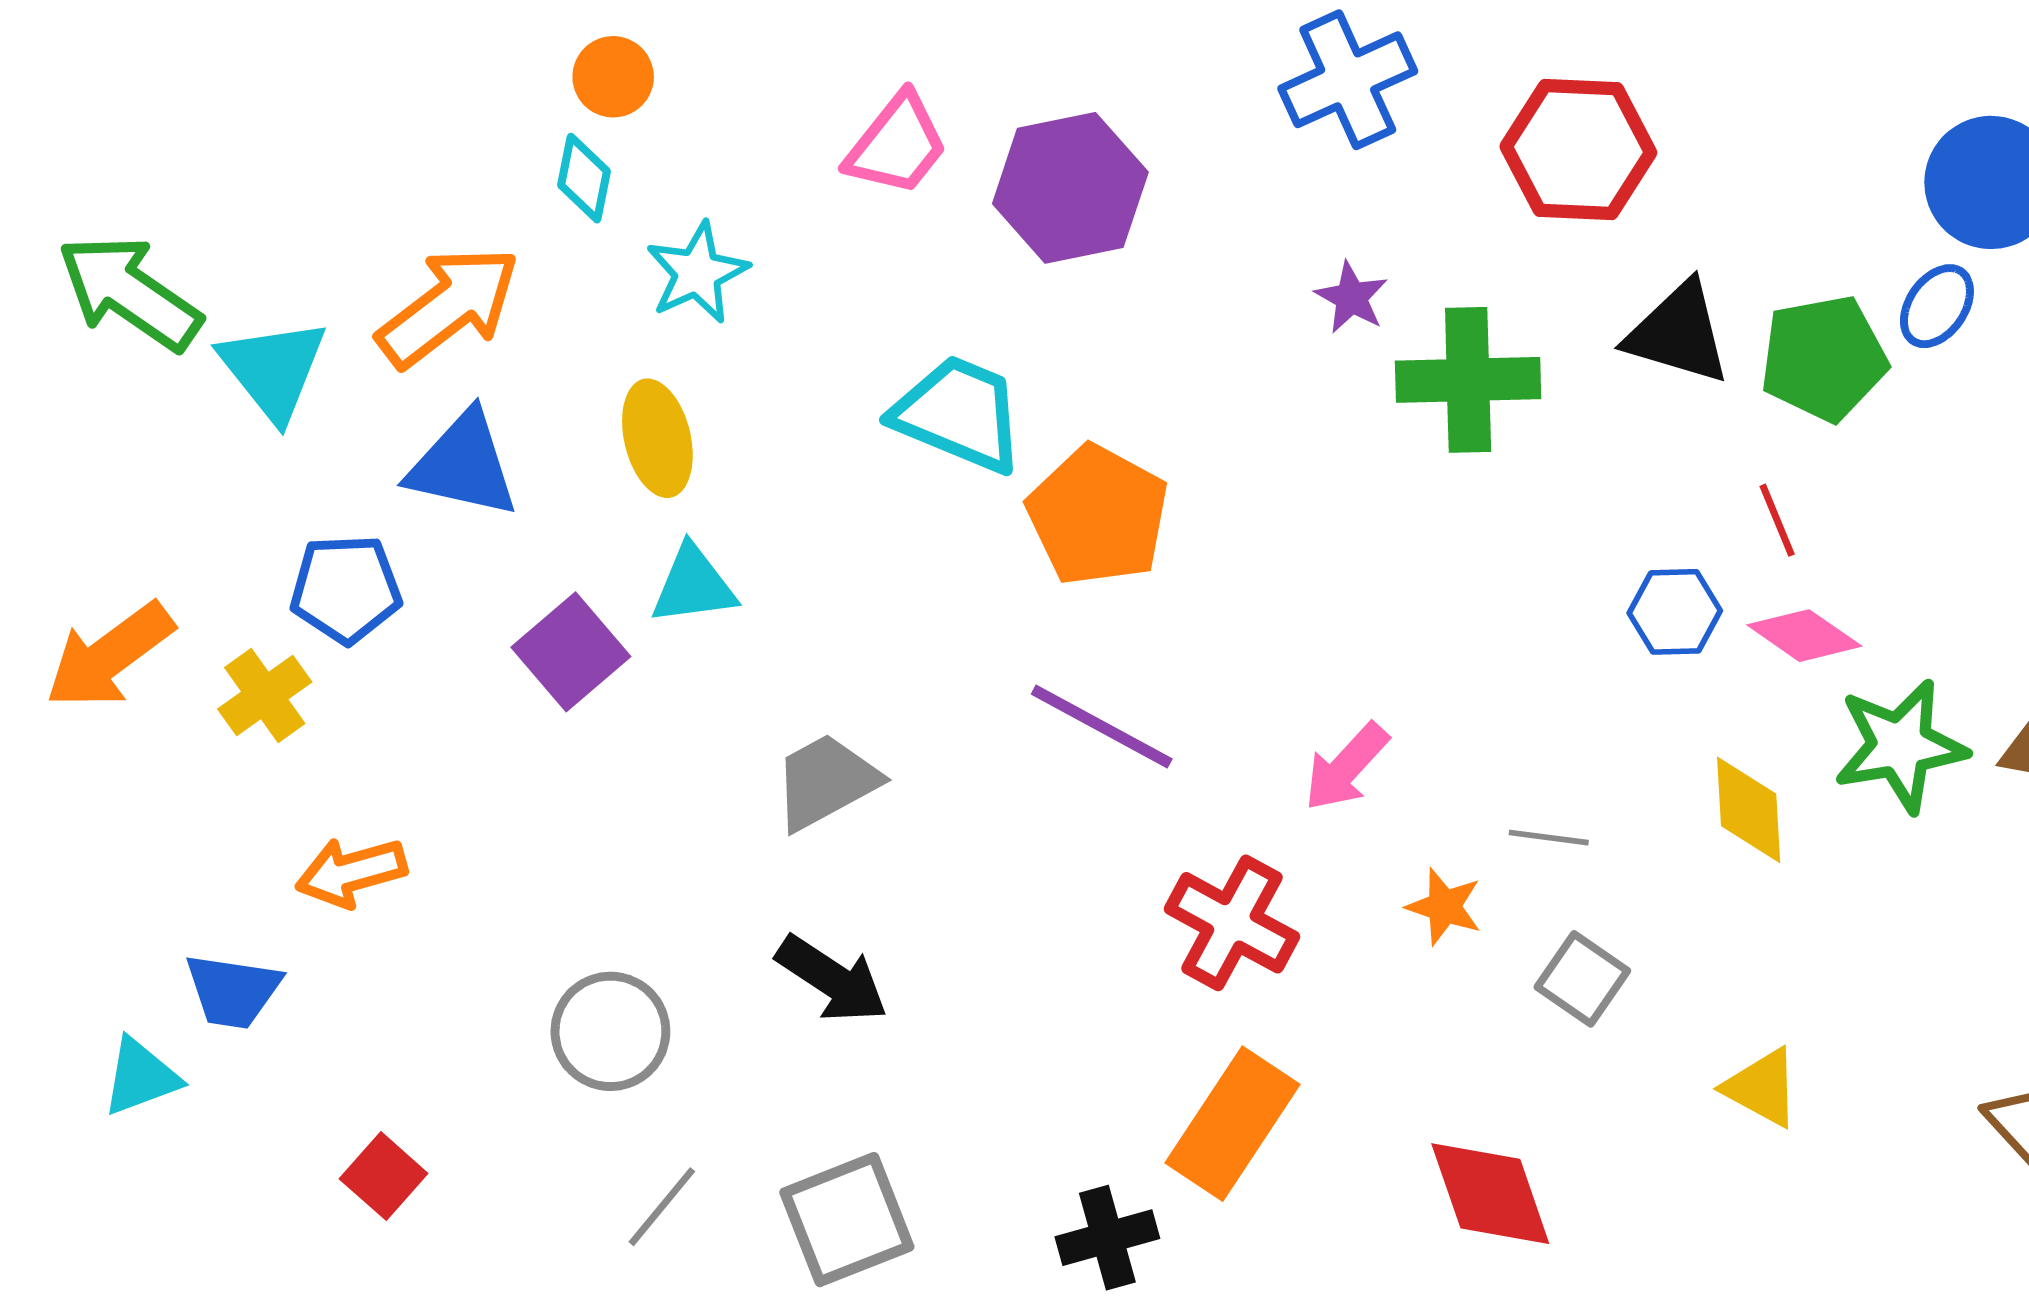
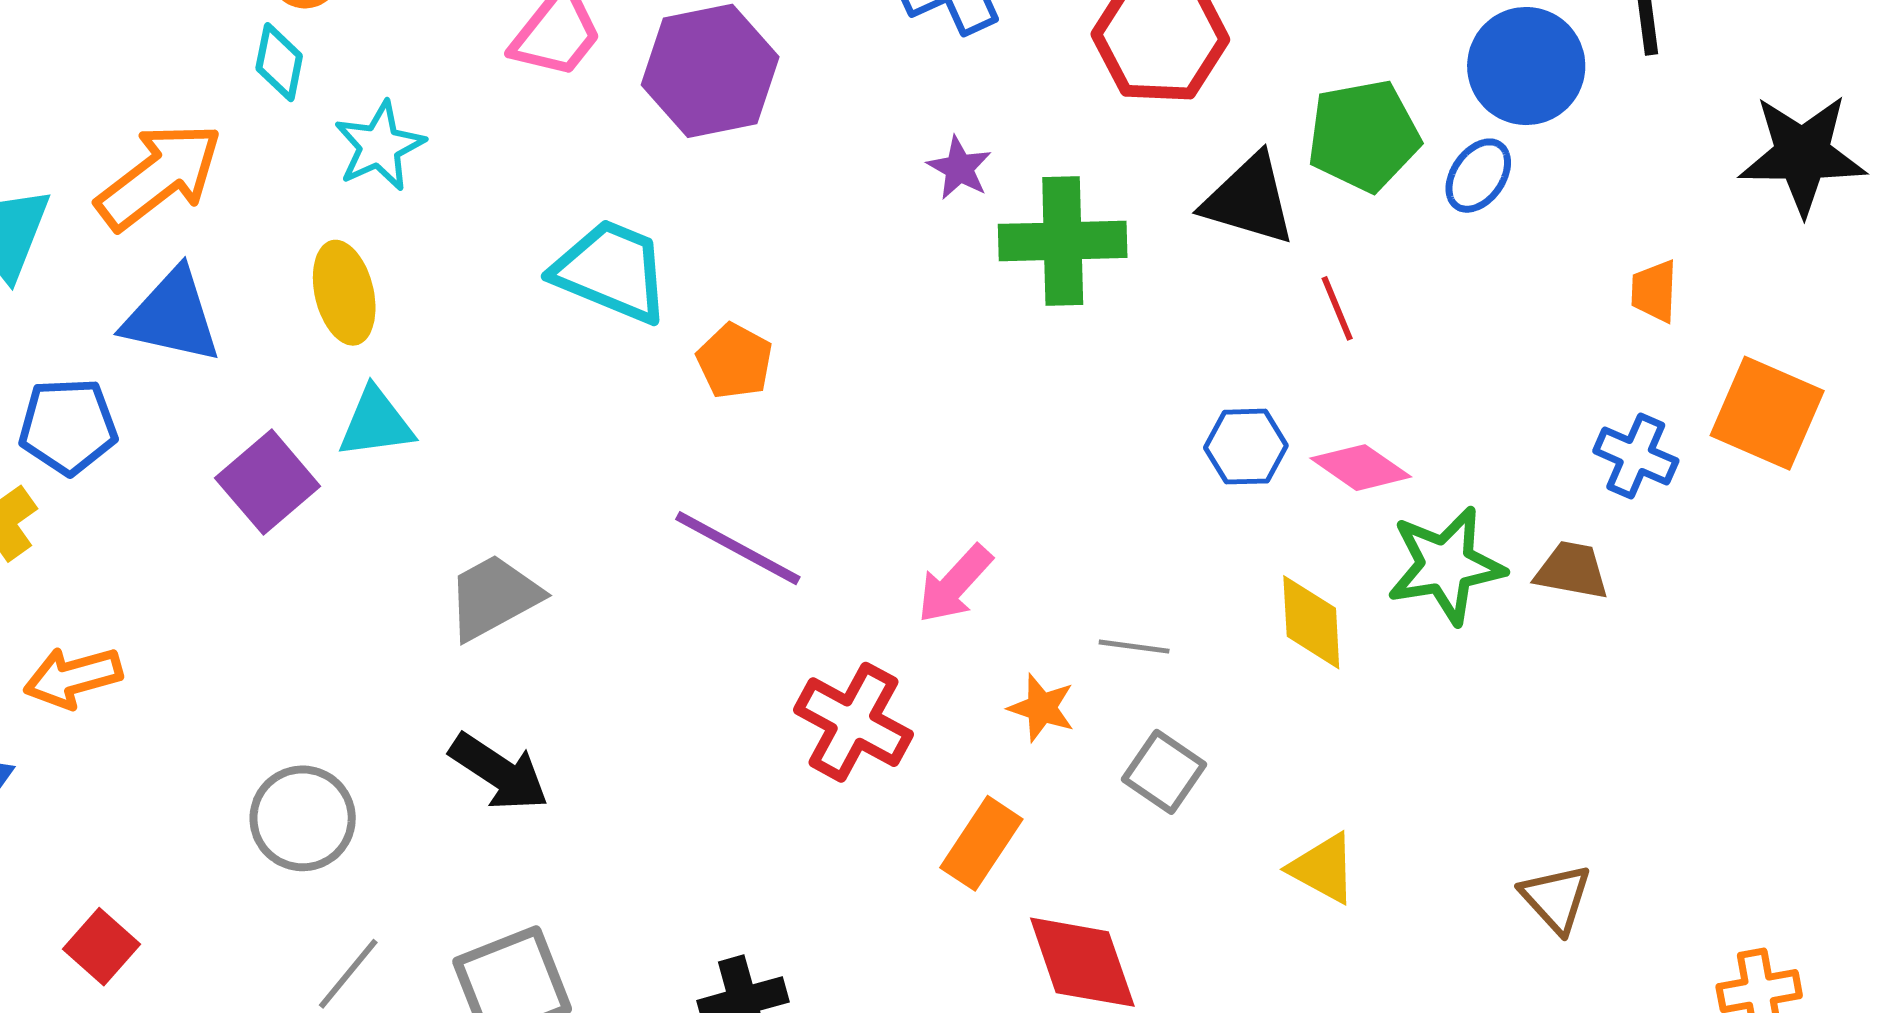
green pentagon: (1824, 358) -> (1364, 136), moved
orange pentagon: (1098, 515) -> (735, 361), size x0.6
red line: (1777, 520) -> (1337, 308), moved
orange rectangle: (1232, 1124) -> (981, 843), moved, size x0.7

